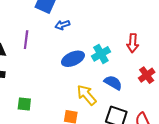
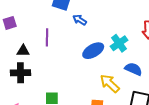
blue arrow: (62, 25) -> (80, 20), turned 56

